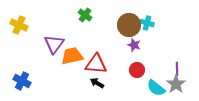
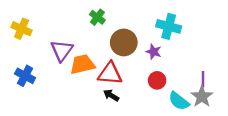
cyan cross: (147, 23) -> (169, 26), size x1.5
brown circle: (129, 25) -> (124, 42), moved
blue cross: (22, 81) -> (25, 76), moved

